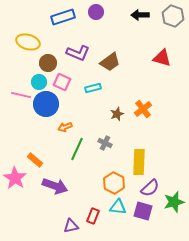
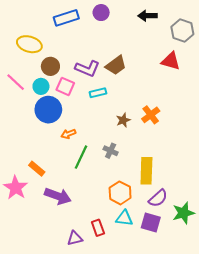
gray hexagon: (173, 16) -> (182, 30), moved
purple L-shape: (78, 53) -> (87, 68), moved
pink line: (21, 95) -> (16, 82), moved, turned 30
red rectangle: (93, 216) -> (98, 228), turned -42

